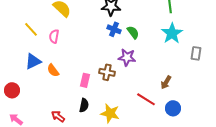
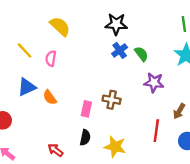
blue cross: (114, 29) -> (120, 50), turned 32
purple star: (127, 57) -> (154, 83), moved
red line: (146, 99) -> (156, 131), turned 66

